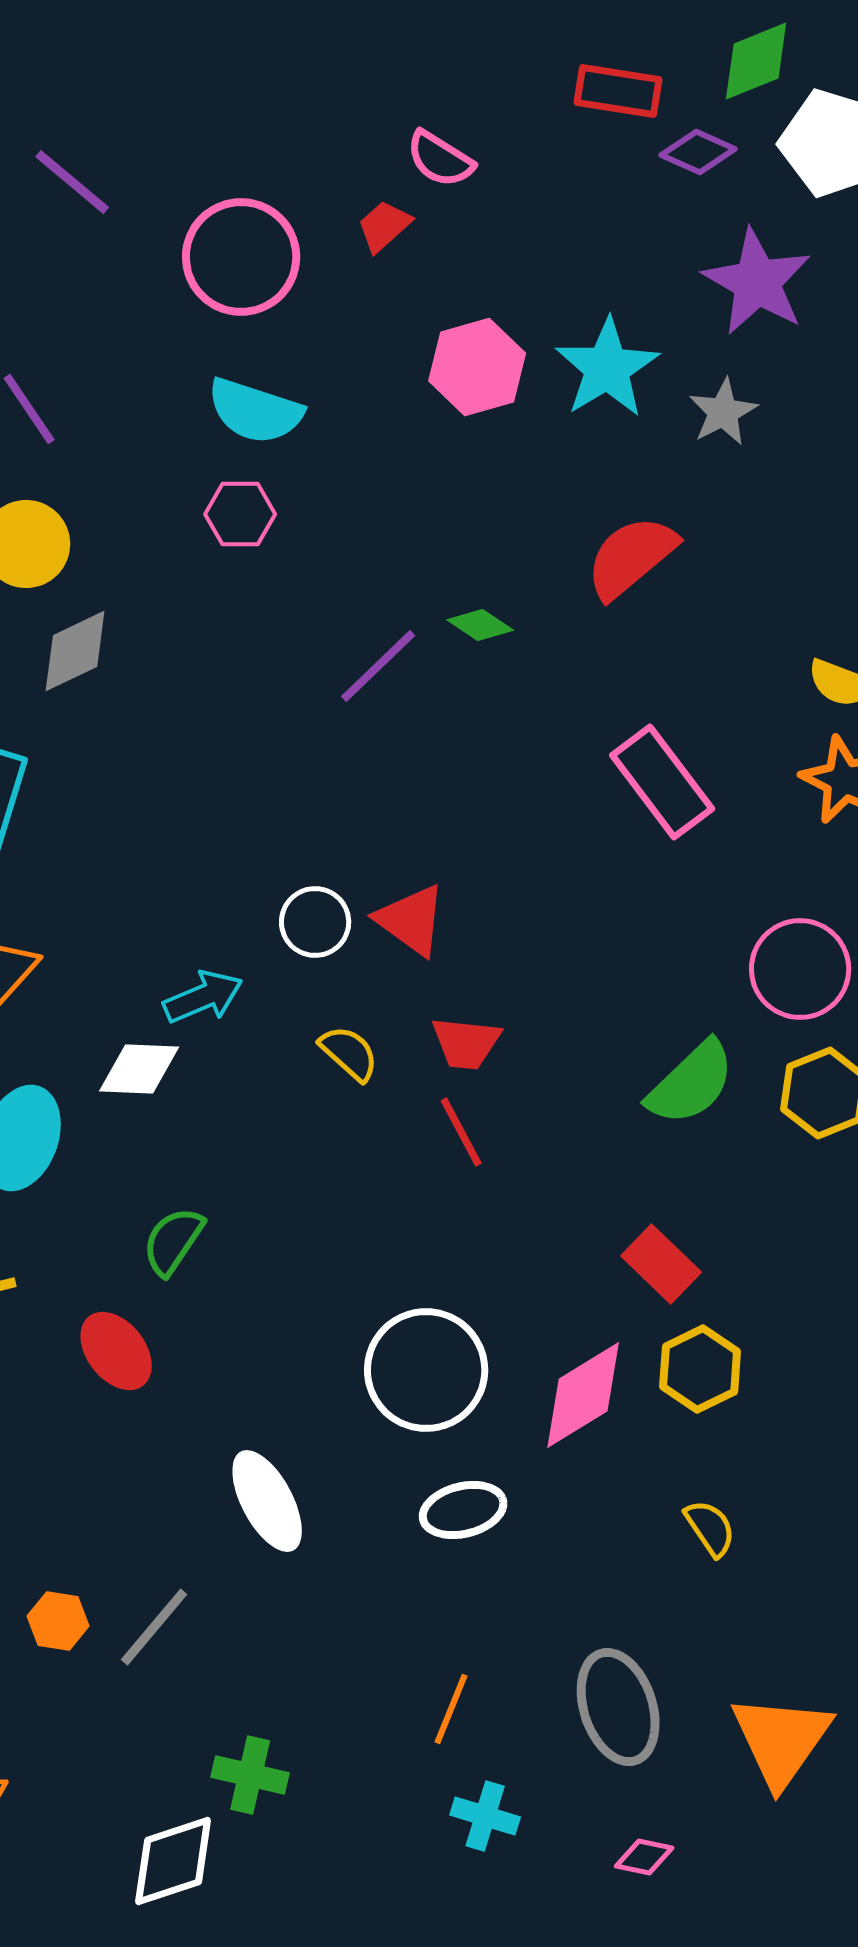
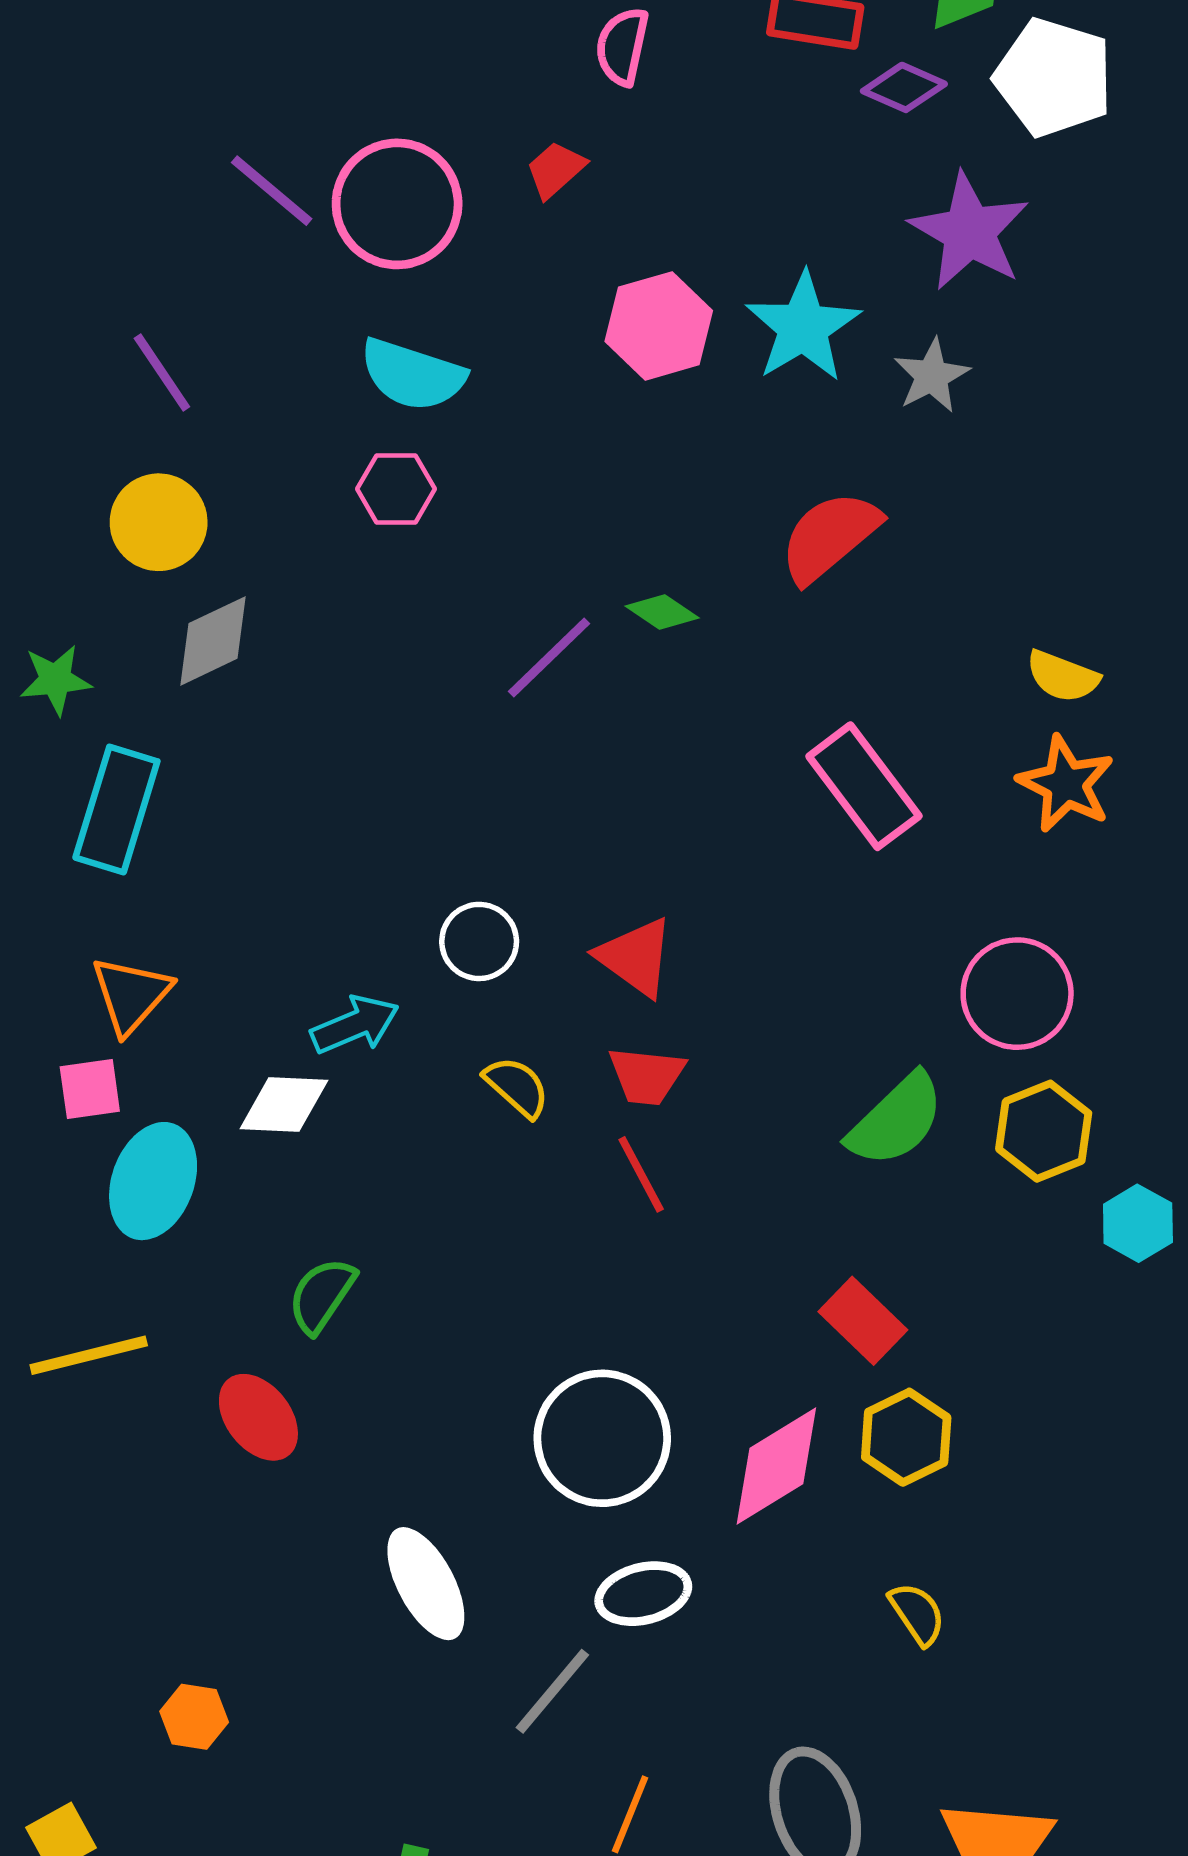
pink semicircle: (440, 159) -> (622, 46), moved, turned 70
purple line: (72, 182) -> (272, 191), moved
red triangle: (411, 920) -> (636, 957), moved
gray line: (154, 1627) -> (552, 1691), moved

